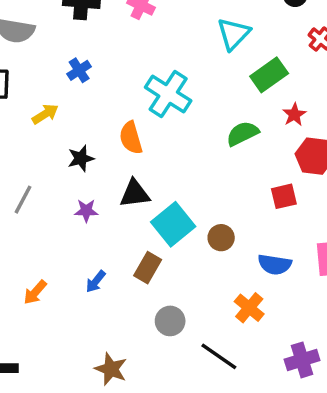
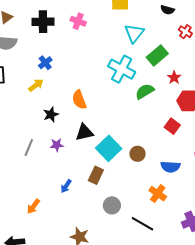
cyan cross: (168, 94) -> (122, 69), moved
yellow arrow: (45, 114) -> (36, 85), moved
red square: (284, 196) -> (172, 126), turned -35
gray line: (23, 200) -> (29, 148), moved
orange arrow: (35, 292) -> (33, 206), moved

